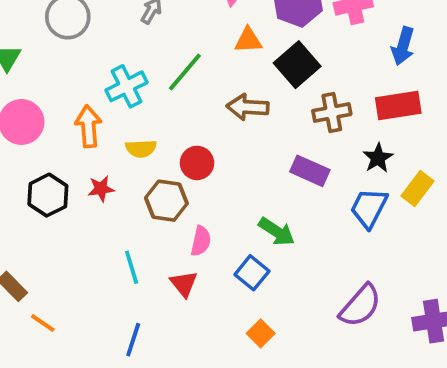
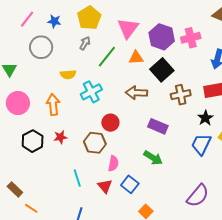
green line: (185, 72) -> (107, 57), moved
cyan cross: (127, 86) -> (91, 92), moved
yellow semicircle: (141, 149) -> (68, 74), moved
purple rectangle: (310, 171) -> (158, 126), moved
blue square: (252, 273) -> (130, 184), moved

